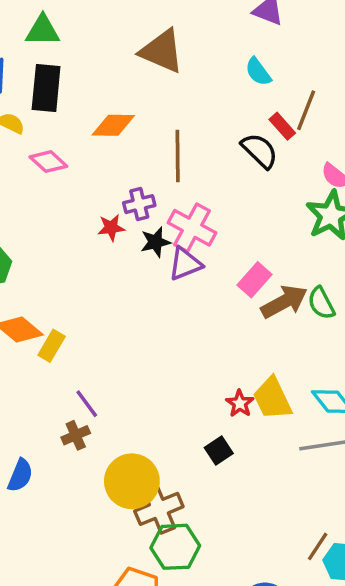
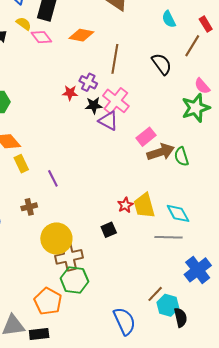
red rectangle: (282, 126) -> (206, 24), moved
pink diamond: (48, 162) -> (41, 37), moved
purple cross: (139, 204) -> (88, 82), turned 30
purple triangle: (185, 264) -> (108, 121), turned 40
yellow rectangle: (52, 346) -> (21, 164), moved, turned -66
purple line: (87, 404) -> (53, 178), moved

